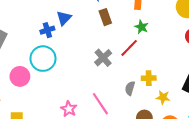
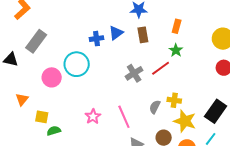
blue triangle: (64, 18) -> (116, 33), moved
blue cross: (47, 30) -> (96, 39), moved
yellow star: (163, 97) -> (185, 121), size x1.6

